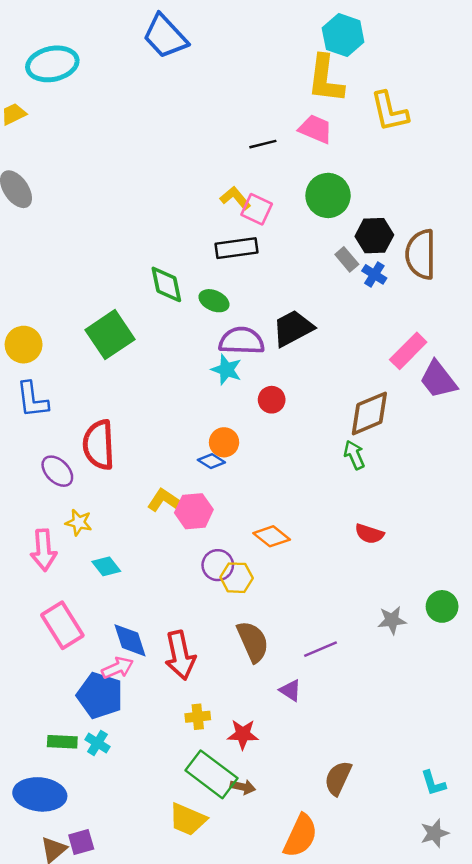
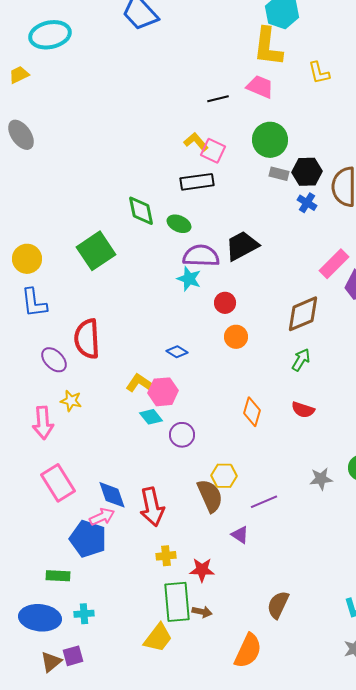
yellow L-shape: (389, 112) -> (319, 73), size x0.7
gray rectangle: (347, 259) -> (279, 174), moved, turned -36
orange circle: (224, 442) -> (236, 337), moved
green arrow: (354, 455) -> (301, 360), moved, turned 55
orange diamond: (272, 536) -> (252, 412), moved, turned 68
cyan diamond: (106, 566) -> (151, 417), moved
yellow hexagon: (237, 578) -> (224, 476), moved
cyan cross: (97, 743) -> (84, 614), moved, turned -36
green rectangle: (211, 774) -> (177, 602), turned 48
yellow trapezoid: (188, 819) -> (158, 638), turned -76

